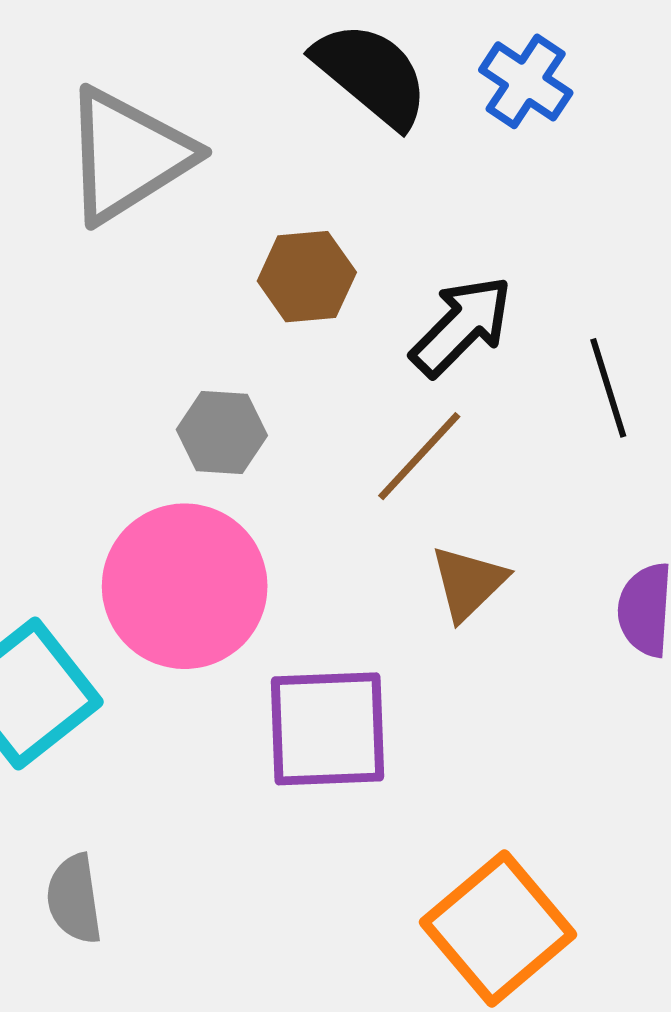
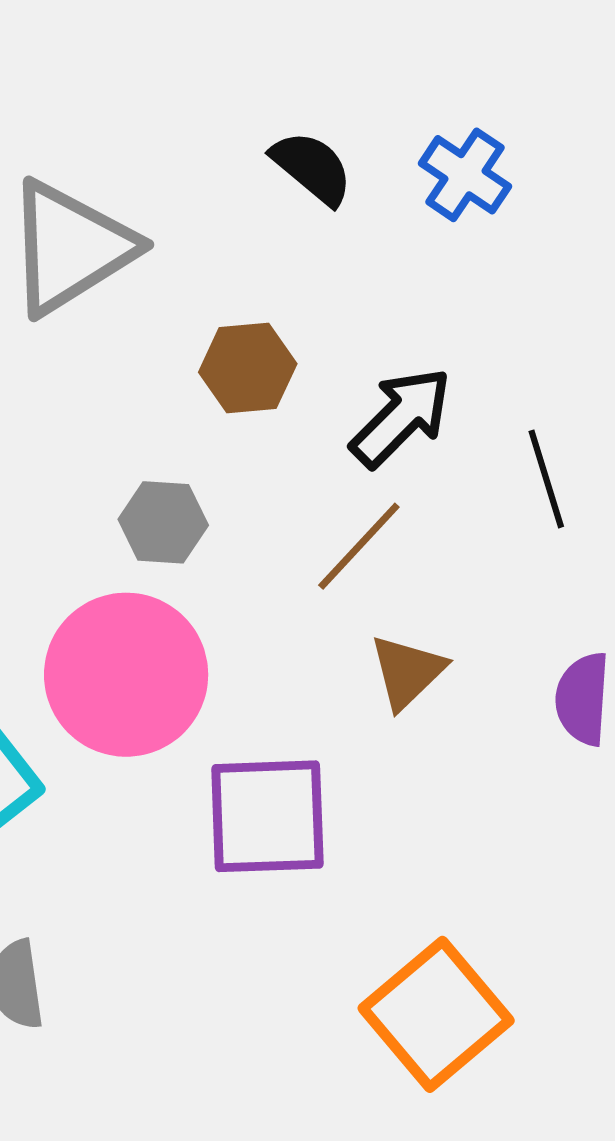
black semicircle: (371, 74) -> (312, 168), size x0.7

